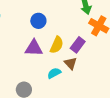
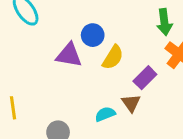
yellow semicircle: (57, 45) -> (113, 57), moved
purple triangle: (34, 48) -> (69, 55), moved

